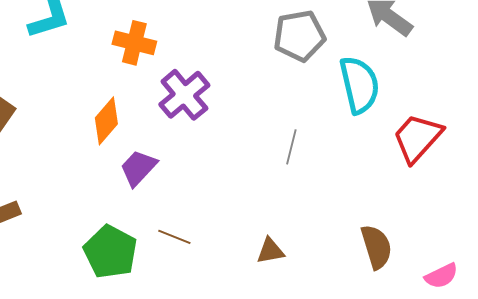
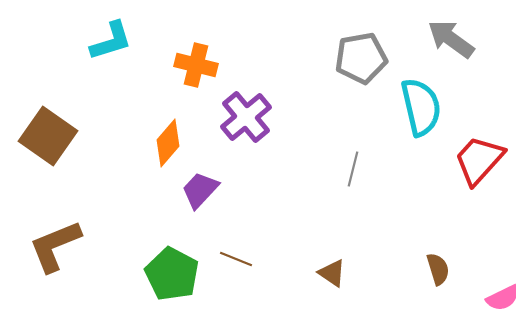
brown semicircle: (376, 247) -> (438, 269), size x0.7
brown triangle: (270, 251) -> (332, 273), turned 44

